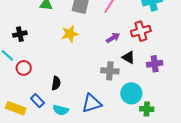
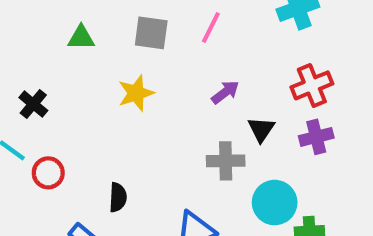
red cross: (141, 31) -> (312, 85), moved
black cross: (20, 34) -> (33, 104), turned -32
black triangle: (128, 57) -> (261, 129), turned 40

